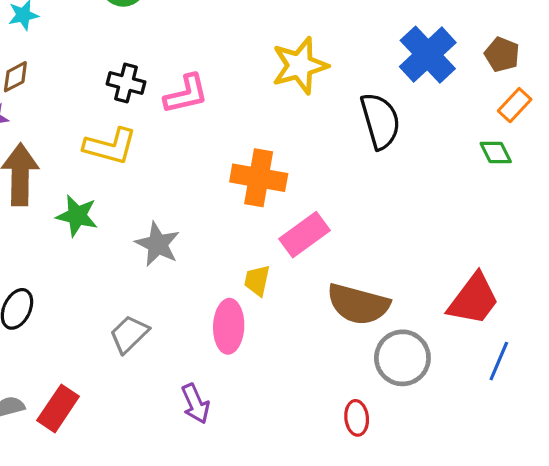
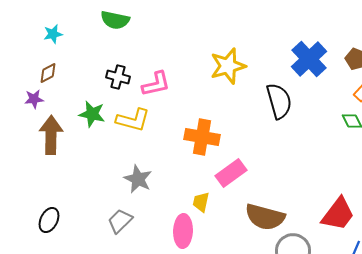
yellow L-shape: (110, 146) -> (133, 120), moved
green star: (77, 216) -> (92, 114), moved
gray trapezoid: (129, 334) -> (120, 221), moved

